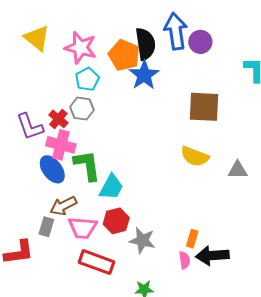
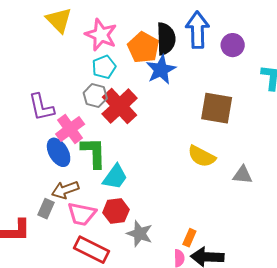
purple circle: (200, 42) -> (233, 45), moved
red cross: (58, 119) -> (120, 106), moved, size x1.8
pink cross: (61, 145) -> (70, 129), turned 32

